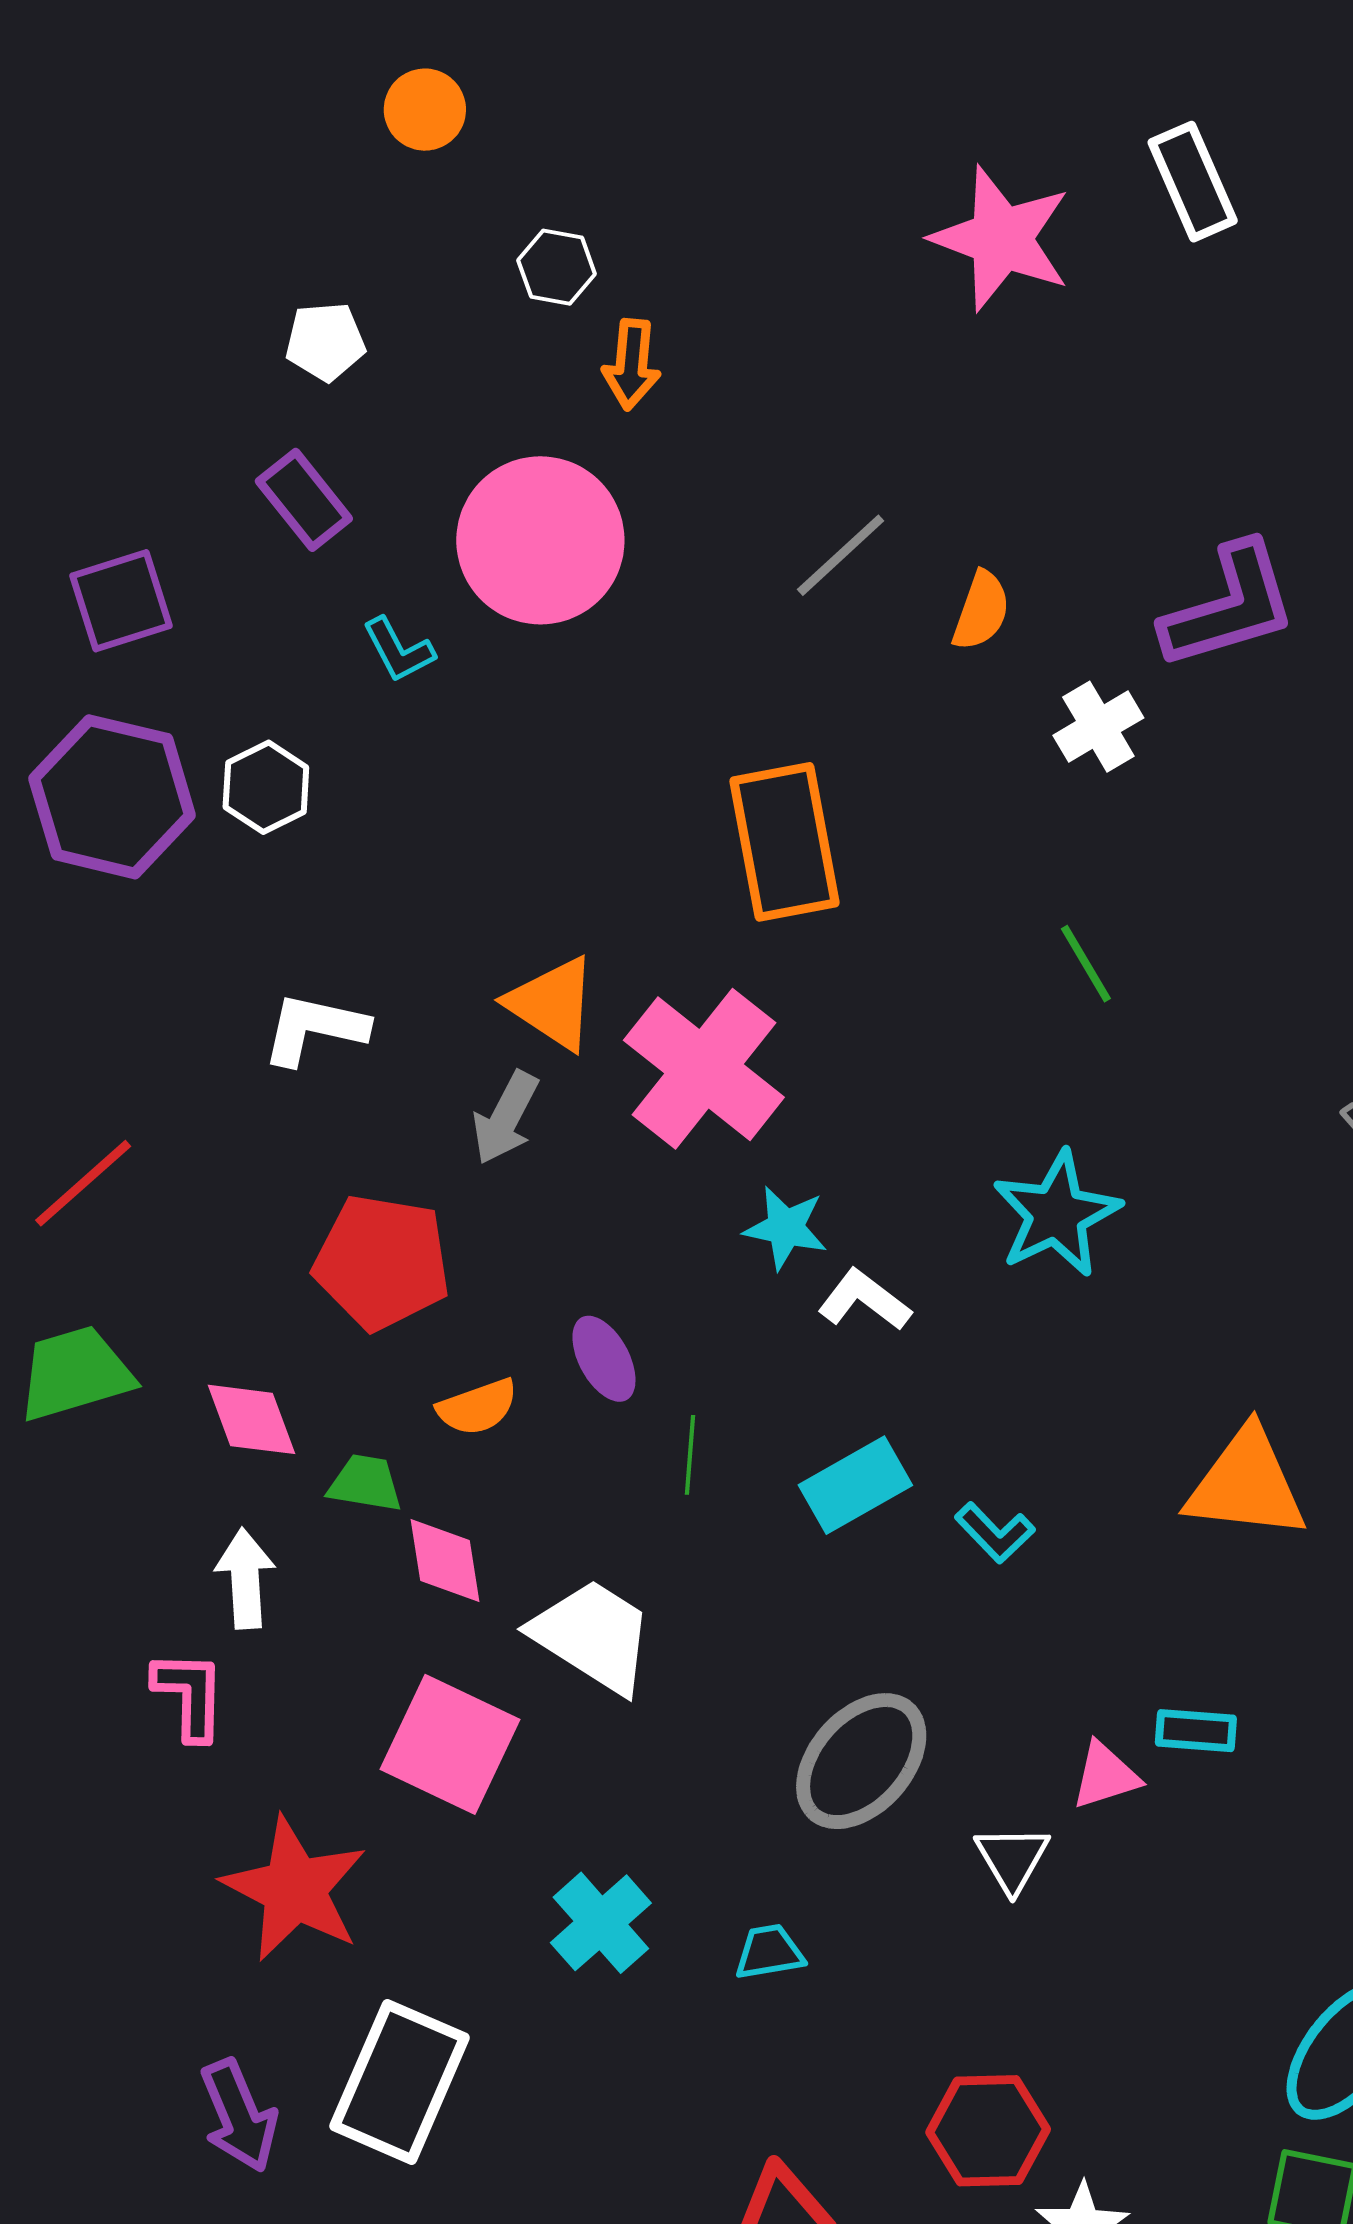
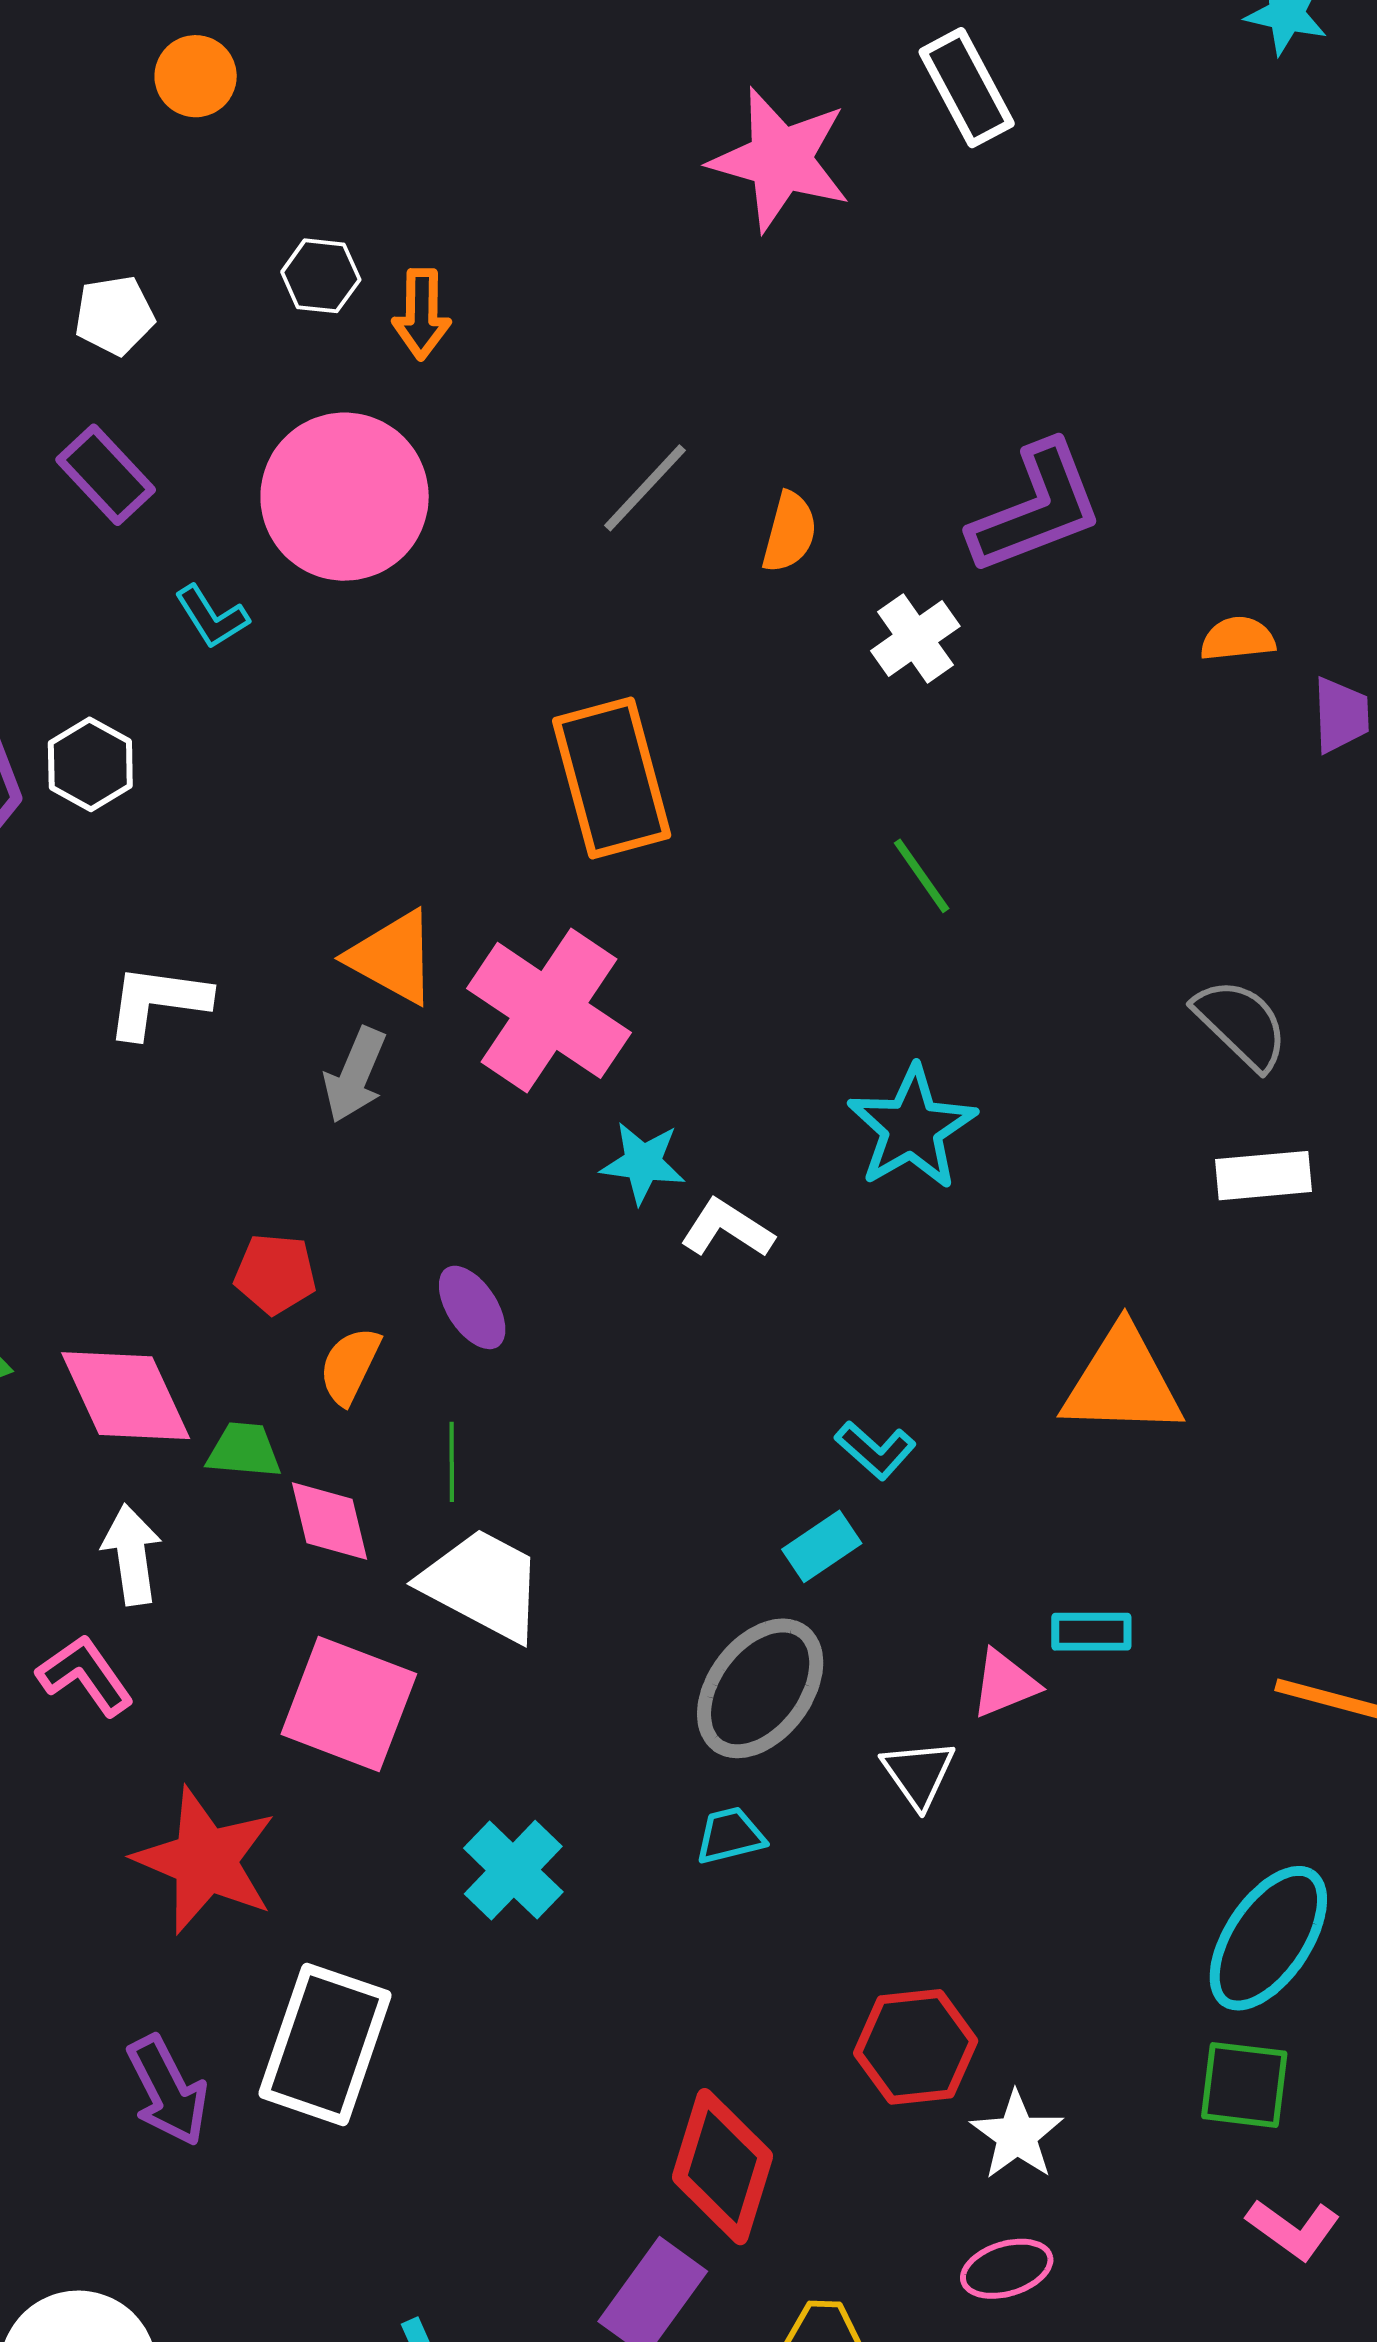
white hexagon: (557, 267) -> (321, 276), moved
red pentagon: (382, 1262) -> (275, 1274), moved, size x0.6
orange semicircle: (477, 1407) -> (350, 1366), turned 140
pink diamond: (252, 1419) -> (126, 1396), size x1.4
green line: (690, 1455) -> (452, 1462), moved
cyan rectangle: (855, 1485) -> (822, 1546), moved, size x0.7
pink L-shape: (189, 1695) -> (85, 1675), turned -32
cyan trapezoid: (769, 1952) -> (730, 1836), moved

